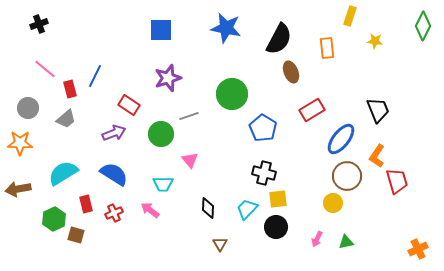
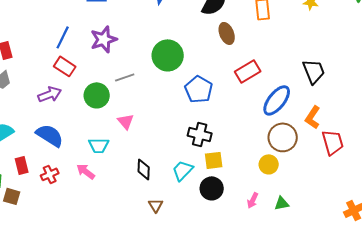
blue line: (95, 76) -> (63, 37), moved

